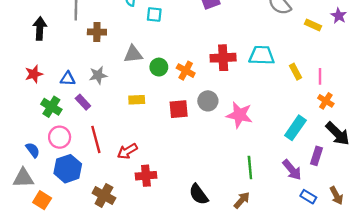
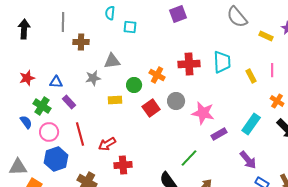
black arrow: (40, 29) -> (24, 29), moved
cyan trapezoid: (262, 55) -> (222, 62), turned 85
green circle: (159, 67) -> (134, 85), moved
gray star: (98, 75) -> (93, 78), moved
pink line: (320, 76) -> (272, 70), moved
red square: (179, 109) -> (151, 108), turned -30
blue semicircle: (33, 150) -> (26, 122), moved
purple rectangle: (316, 156) -> (219, 134), moved, turned 42
green line: (250, 167) -> (189, 158), moved, turned 48

